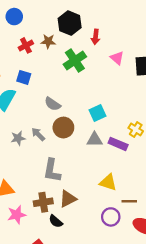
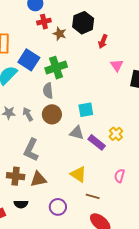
red cross: (26, 45) -> (44, 22), moved
green cross: (75, 60) -> (56, 68), moved
blue square: (24, 77) -> (29, 60), size x1.5
gray semicircle: (53, 104) -> (48, 91), turned 35
purple circle: (111, 217) -> (58, 207), moved
black semicircle: (56, 221) -> (21, 204), moved, turned -56

